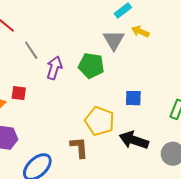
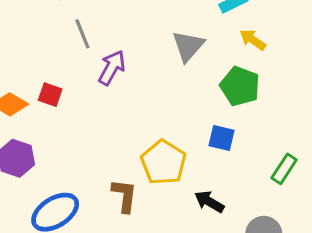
gray triangle: (114, 40) -> (188, 46), moved
green pentagon: (91, 66) -> (240, 86), moved
black arrow: (134, 140) -> (209, 202), size x0.7

